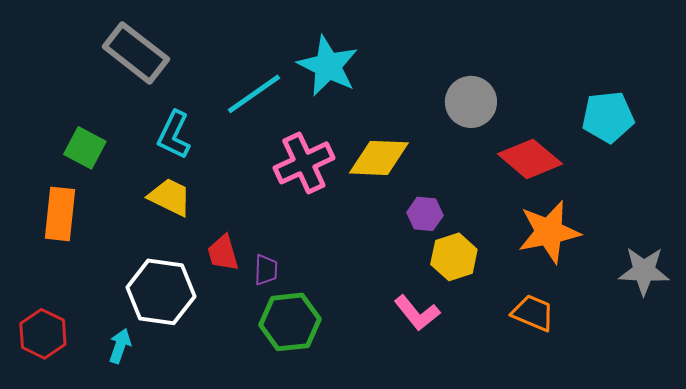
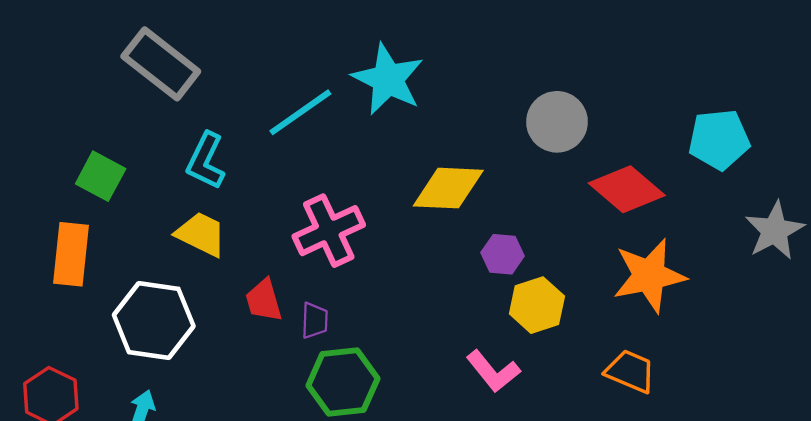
pink cross: (304, 163) -> (329, 231), moved
gray star: (644, 271) -> (775, 231), moved, turned -30
white hexagon: (161, 292) -> (154, 320), moved

